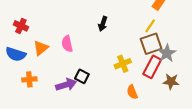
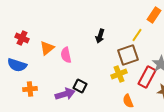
yellow line: (150, 26) -> (137, 35), moved
brown square: (151, 44) -> (128, 55), moved
orange triangle: (41, 48) -> (47, 48), moved

